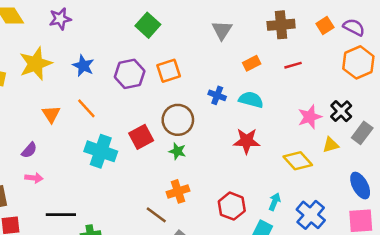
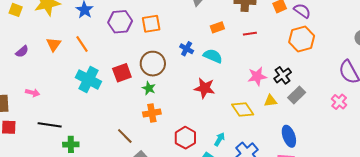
purple semicircle: (29, 150) -> (22, 51), moved
orange cross: (178, 191) -> (152, 113), moved

